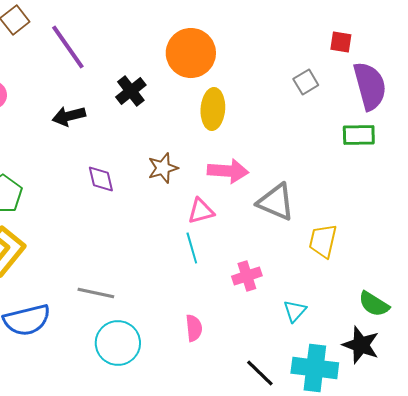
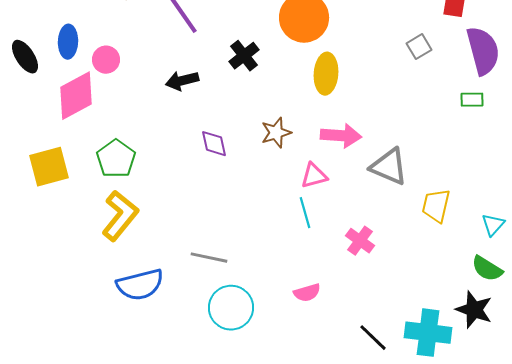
green rectangle: (359, 135) -> (472, 100), size x0.7
pink cross: (247, 276) -> (360, 241), turned -36
cyan triangle: (295, 311) -> (493, 225), moved
pink semicircle: (194, 328) -> (307, 293), turned 80

